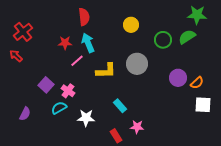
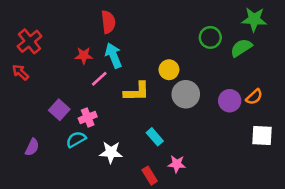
yellow circle: (131, 25) -> (169, 70), moved
green circle: (163, 40) -> (210, 37), moved
gray circle: (137, 64) -> (186, 94), moved
orange semicircle: (197, 83) -> (254, 97), moved
pink cross: (68, 91) -> (88, 117), turned 32

